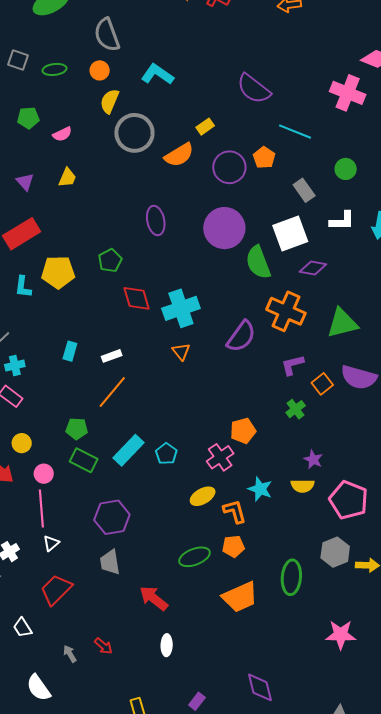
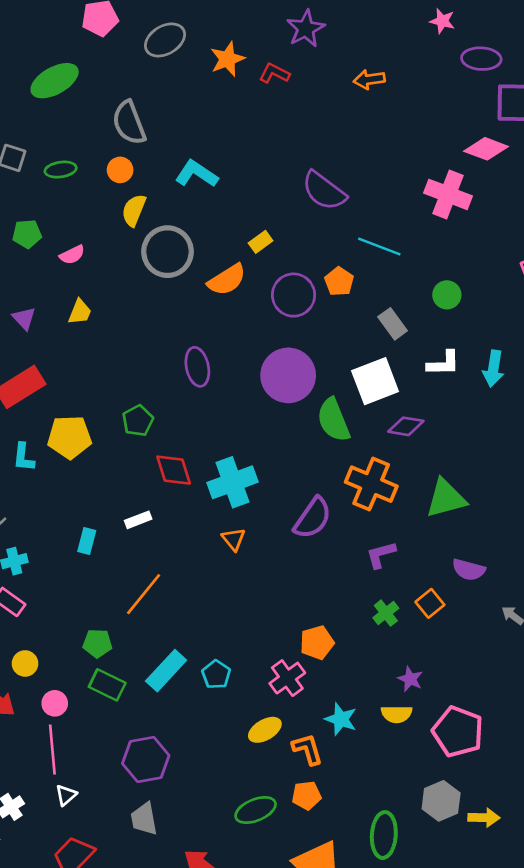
white rectangle: (112, 356) -> (138, 520), moved
purple semicircle: (359, 377) -> (469, 570), size x0.7
orange square: (322, 384) -> (430, 603), moved

